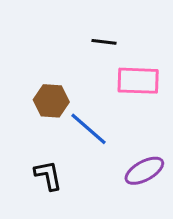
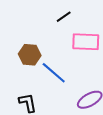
black line: (104, 42) -> (64, 17), turned -42

